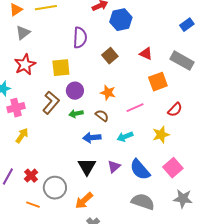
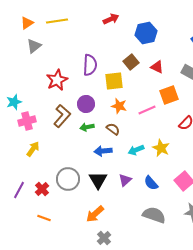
blue hexagon: (121, 20) -> (146, 33), moved
purple semicircle: (80, 38) -> (90, 65), moved
brown square: (110, 56) -> (131, 62), moved
red star: (25, 65) -> (57, 80), moved
yellow square: (61, 68) -> (114, 81), moved
pink line: (135, 108) -> (147, 110), moved
yellow star: (161, 135) -> (161, 148), moved, turned -30
blue semicircle: (140, 170) -> (151, 183), size x0.7
gray circle: (55, 188) -> (68, 179), moved

